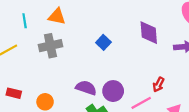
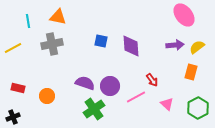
purple diamond: (149, 33) -> (131, 46), moved
blue square: (103, 42) -> (101, 41), turned -32
red arrow: (159, 85) -> (152, 80), turned -64

